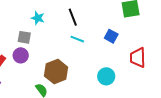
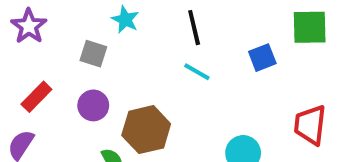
blue square: (111, 36) -> (262, 58), moved, turned 32
purple circle: (21, 55) -> (93, 105), moved

